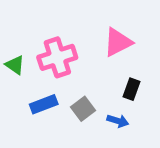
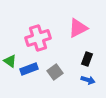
green triangle: (15, 65) -> (10, 61), moved
blue arrow: (118, 121) -> (88, 80), moved

